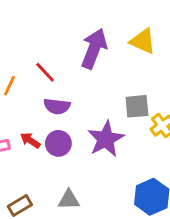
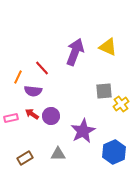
purple semicircle: (57, 106) -> (33, 91), moved
purple star: (106, 139) -> (83, 131), moved

